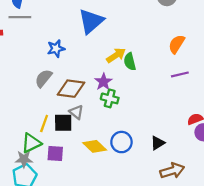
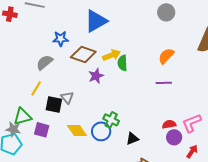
brown diamond: (71, 89) -> (83, 55), moved
green cross: (110, 98) -> (111, 120), moved
yellow line: (44, 123) -> (36, 88), moved

